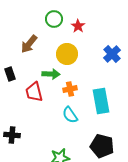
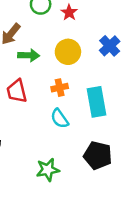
yellow circle: (67, 54) -> (68, 52), moved
green arrow: (51, 74) -> (29, 55), moved

